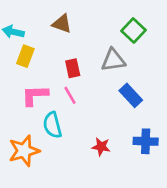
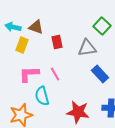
brown triangle: (62, 24) -> (36, 27), moved
red rectangle: (73, 68) -> (57, 42), moved
red star: (101, 147) -> (78, 112), size x1.6

